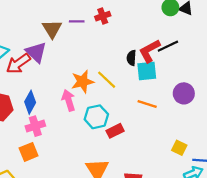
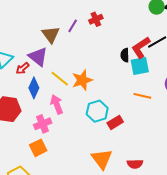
purple line: (77, 21) -> (73, 26), turned -56
red arrow: (18, 63) -> (23, 68), size x0.6
yellow line: (107, 80) -> (60, 79), moved
pink arrow: (69, 100) -> (57, 104), moved
blue diamond: (30, 102) -> (34, 88), moved

